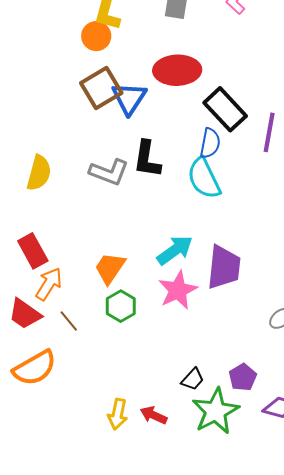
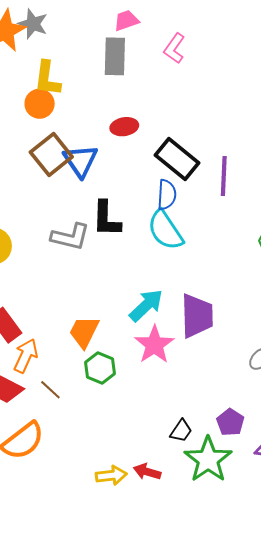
red ellipse: (177, 70) -> (124, 127), size x0.6
yellow arrow: (118, 414) -> (111, 475), turned -100

